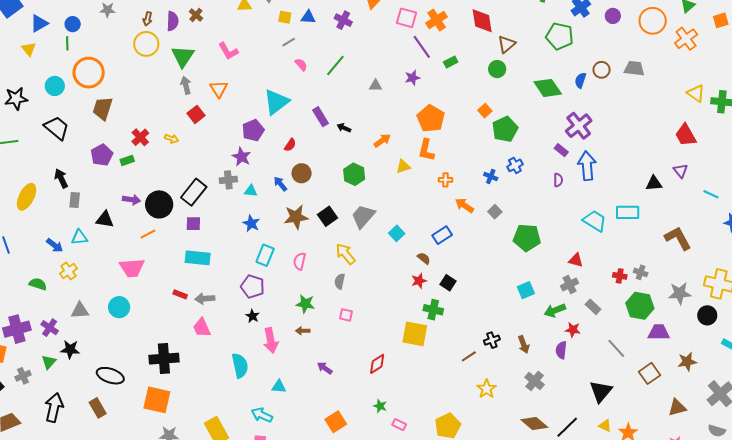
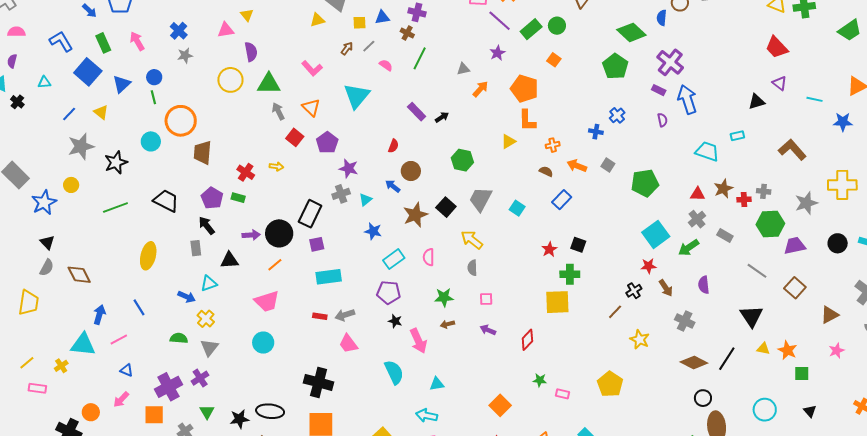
brown cross: (196, 15) -> (407, 33), moved
brown arrow: (148, 19) -> (347, 48), moved, turned -144
yellow triangle: (29, 49) -> (101, 112), moved
green triangle: (183, 56) -> (269, 84), turned -50
green rectangle: (451, 62) -> (531, 29), size x1.5
green circle: (497, 69) -> (557, 26), moved
cyan triangle: (276, 102) -> (357, 96), moved
orange square: (485, 111) -> (554, 60), moved
black trapezoid: (57, 128) -> (166, 201), moved
black arrow: (344, 128) -> (442, 117), turned 136
green pentagon: (505, 129) -> (615, 66), moved
purple pentagon: (253, 130) -> (327, 143), moved
orange arrow: (382, 141) -> (480, 89), moved
green rectangle: (127, 160) -> (238, 198), turned 48
black arrow: (61, 178) -> (207, 225), moved
cyan triangle: (251, 191) -> (365, 200), turned -32
cyan rectangle: (628, 212) -> (737, 136), size x0.6
cyan rectangle: (265, 255) -> (394, 259), turned 45
brown semicircle: (424, 258) -> (546, 171), moved
cyan square: (526, 290) -> (656, 234), size x1.5
gray triangle: (80, 311) -> (209, 348), moved, turned -36
black circle: (707, 315) -> (838, 243), moved
purple cross: (50, 328) -> (200, 378), turned 36
red star: (573, 330) -> (649, 266), moved
black star: (70, 349) -> (239, 419), moved
black cross: (164, 359) -> (319, 382), turned 32
brown star: (687, 362) -> (723, 189), moved
purple arrow: (325, 368) -> (488, 330), moved

